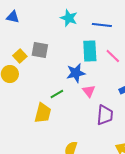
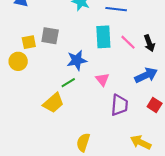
yellow square: (20, 56) -> (29, 42), turned 32
blue star: (76, 73) -> (77, 60), moved
yellow trapezoid: (43, 113) -> (53, 103), turned 35

